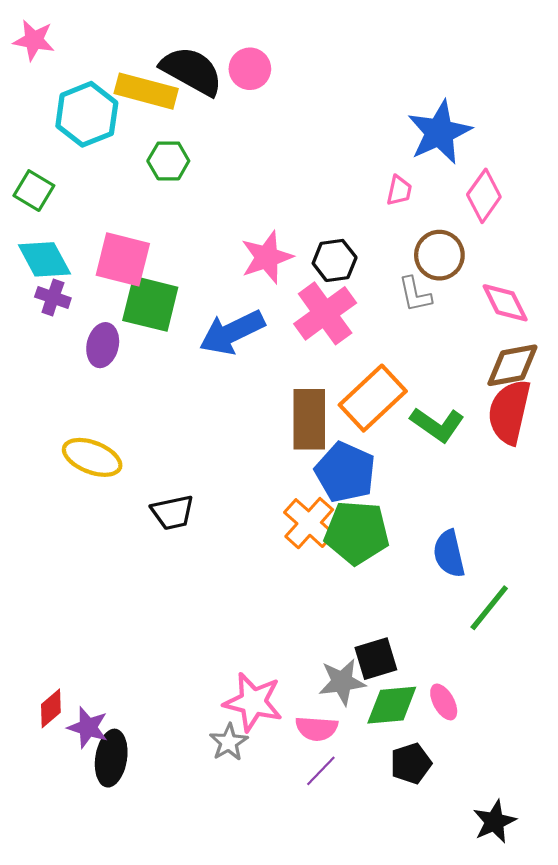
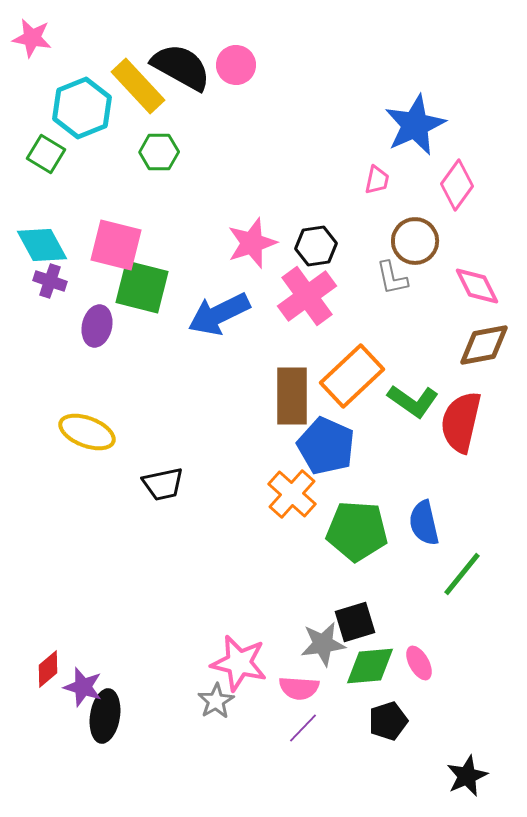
yellow rectangle: (146, 91) -> (138, 86), turned 32
green square: (34, 191) -> (46, 154), moved
red semicircle: (509, 412) -> (461, 422), moved
green pentagon: (357, 533) -> (357, 531), moved

